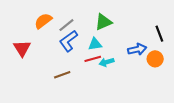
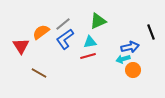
orange semicircle: (43, 21) -> (41, 32), moved
orange circle: (155, 59) -> (133, 70), moved
cyan arrow: (107, 62) -> (123, 59), moved
brown line: (62, 75) -> (39, 73), moved, turned 49

